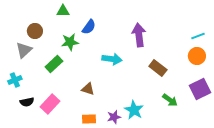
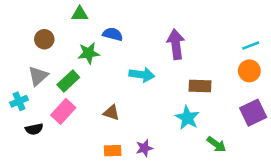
blue semicircle: (89, 27) -> (113, 34), turned -112
gray triangle: (24, 50) -> (38, 76), moved
brown rectangle: (158, 68) -> (200, 86), turned -36
green arrow: (170, 100) -> (216, 144), moved
pink rectangle: (50, 104) -> (63, 111), moved
cyan star: (134, 110) -> (187, 118), moved

